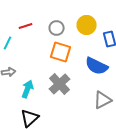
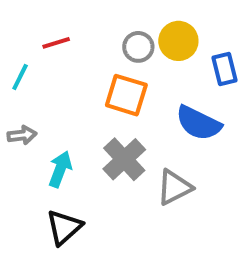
gray circle: (57, 28) -> (138, 47), moved
gray triangle: (103, 100) -> (174, 187), moved

